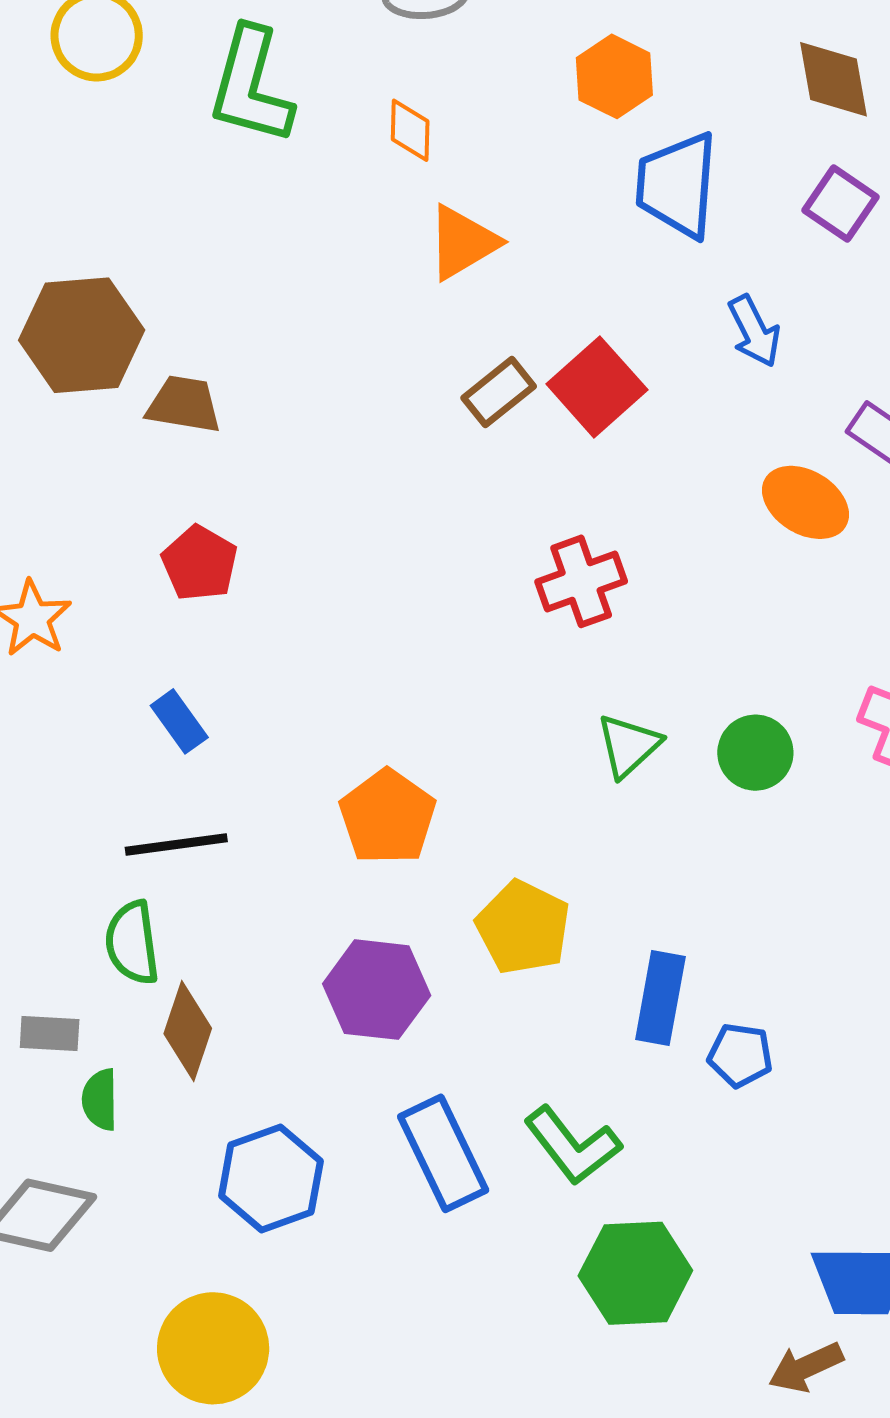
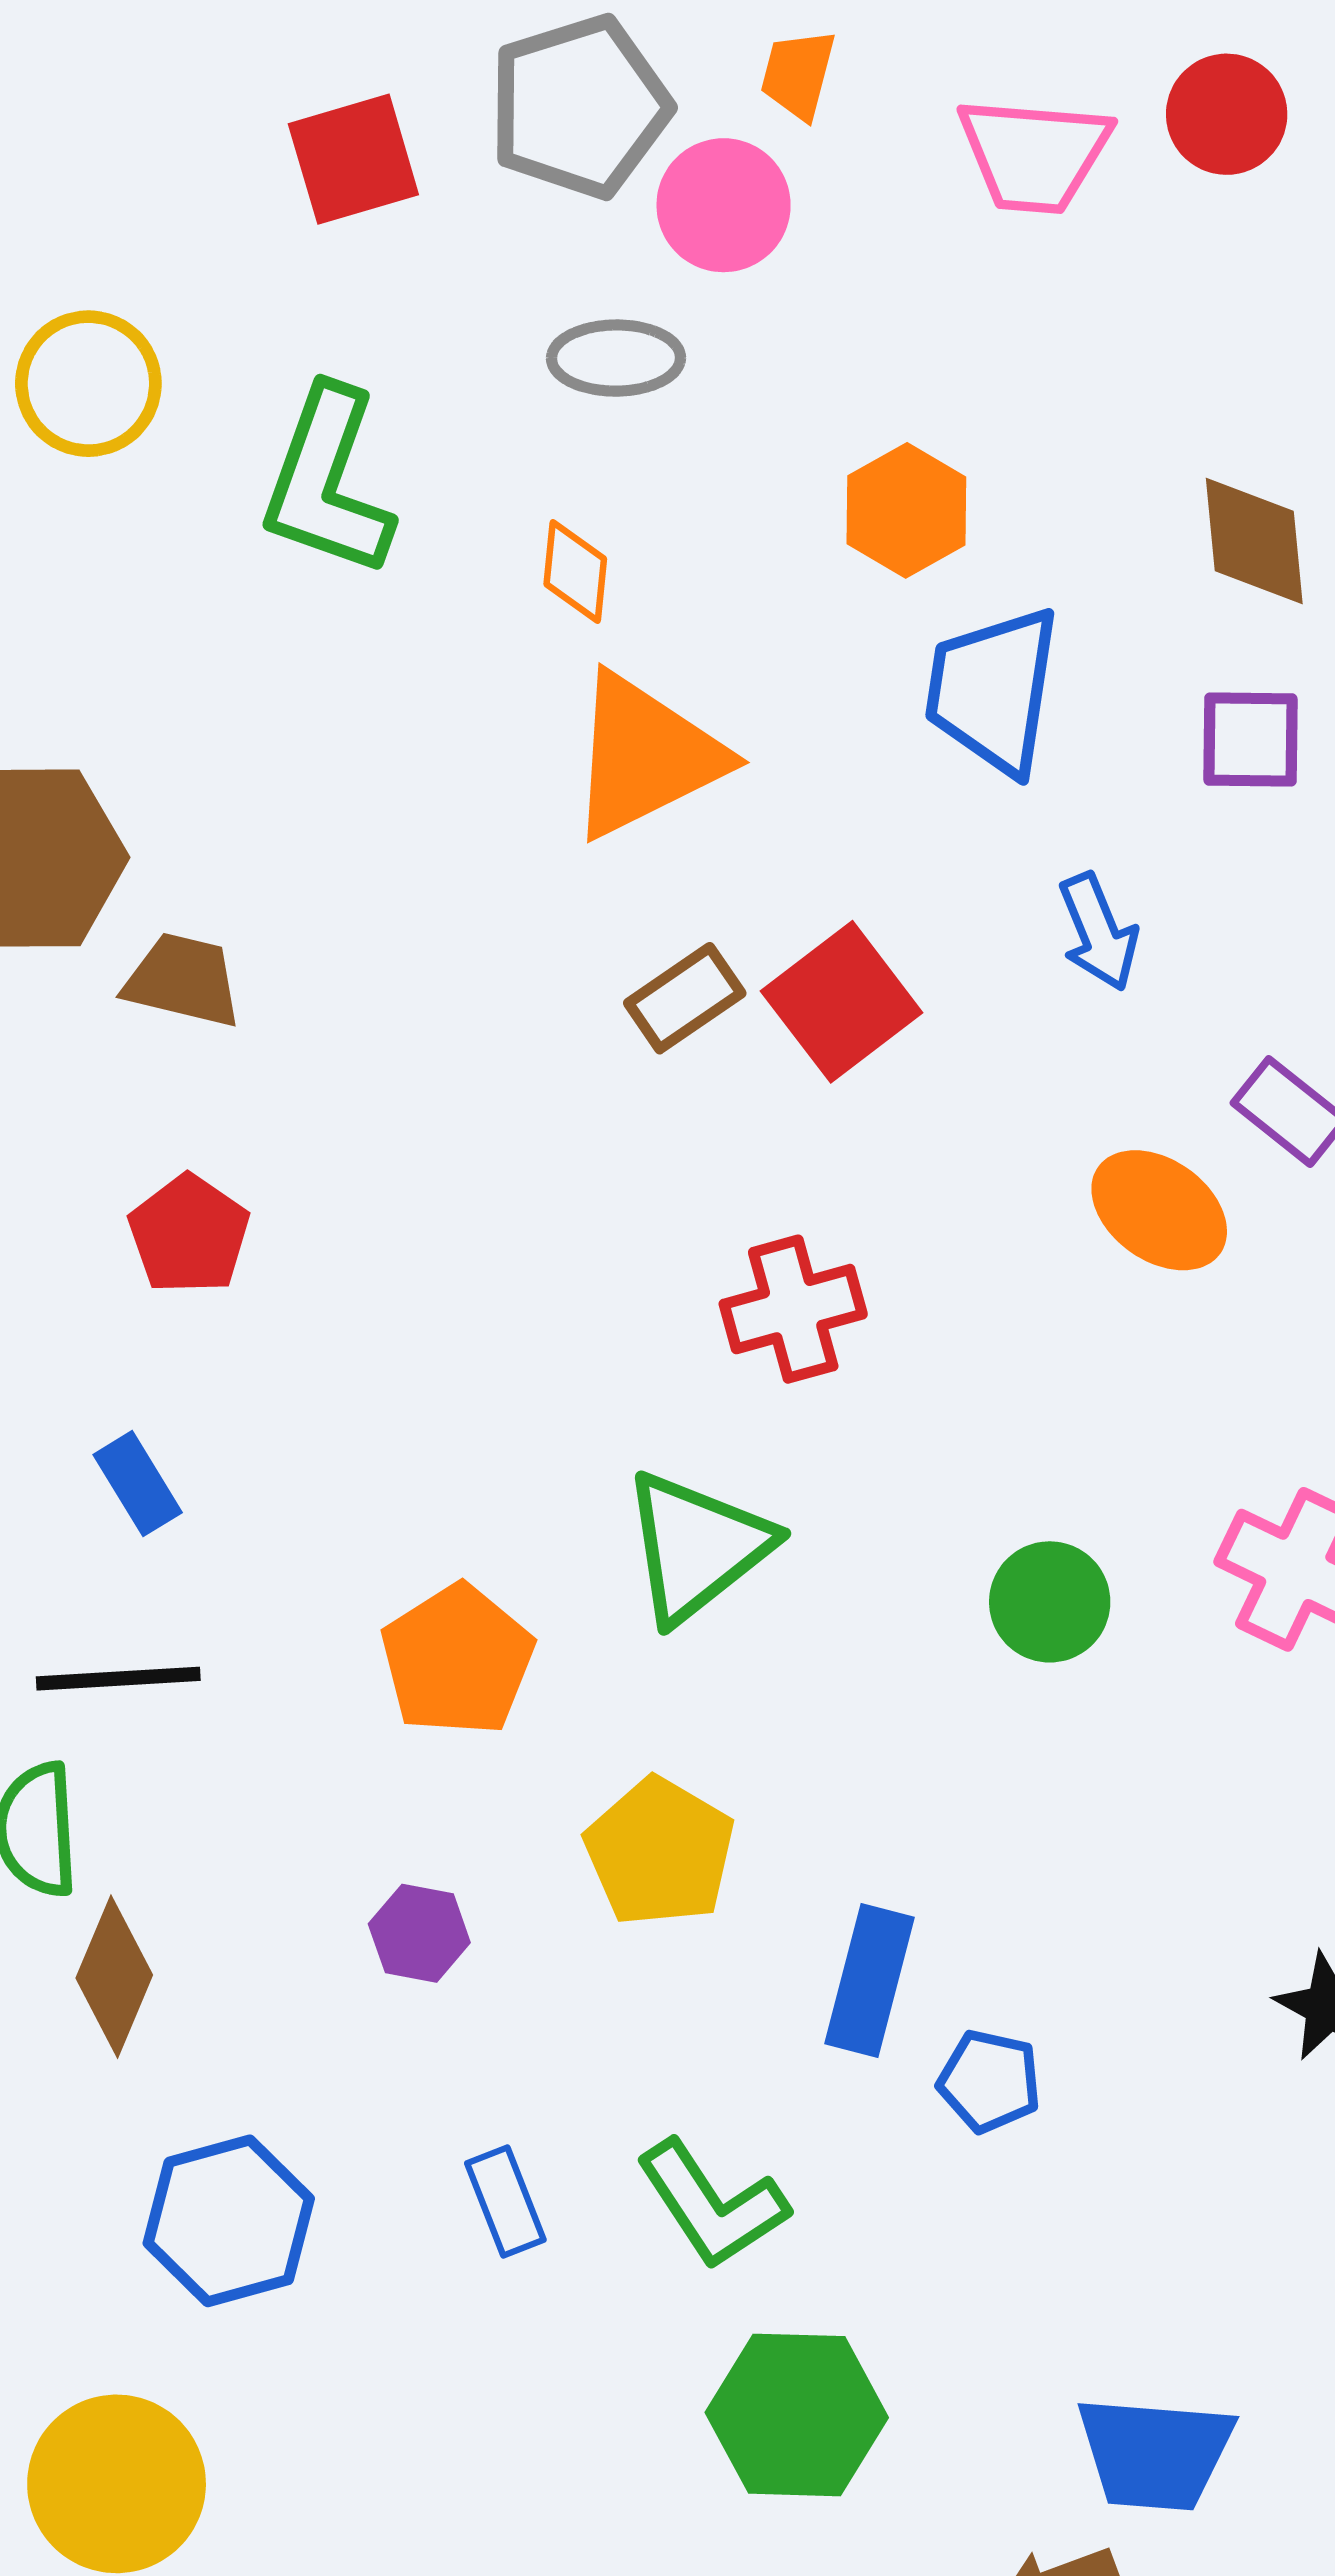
purple square: (841, 204) -> (1251, 740), turned -38
orange triangle: (463, 242) -> (645, 756), size x1.4
green triangle: (629, 746) -> (697, 1547), moved, size x1.5
purple hexagon: (377, 990) -> (419, 1933), size x0.6
blue rectangle: (443, 1153) -> (505, 2202), size x0.6

